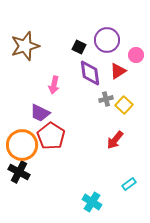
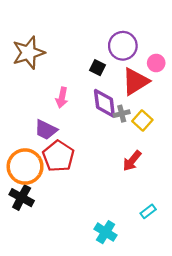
black square: (79, 47) -> (98, 68), moved
red triangle: (118, 71) -> (135, 81), size x1.5
purple diamond: (90, 73) -> (104, 103), moved

